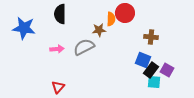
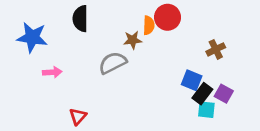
brown cross: (151, 37) -> (216, 49), moved, turned -32
pink arrow: (57, 49) -> (52, 72), moved

